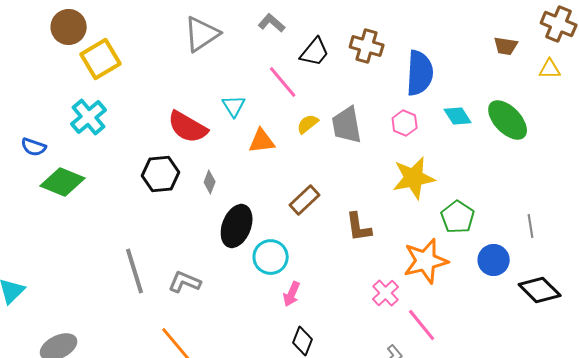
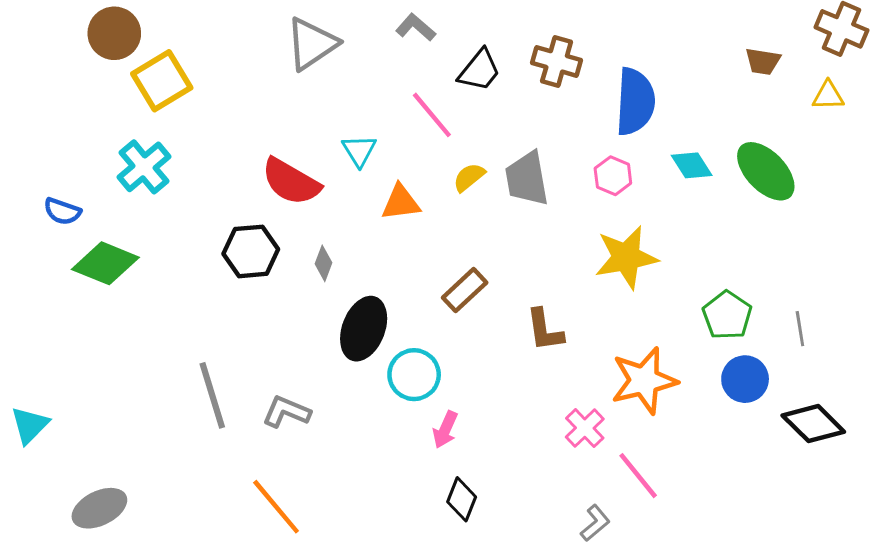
green pentagon: (458, 217) -> (727, 315), moved

